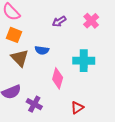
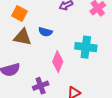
brown triangle: (20, 58) -> (23, 37), turned -42
purple cross: (34, 104) -> (41, 86), moved, turned 35

